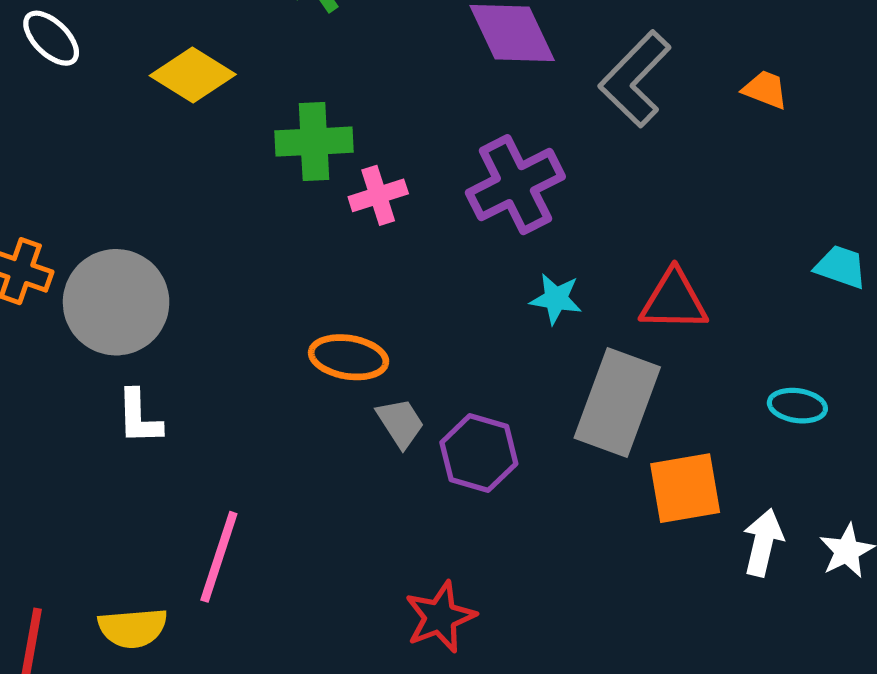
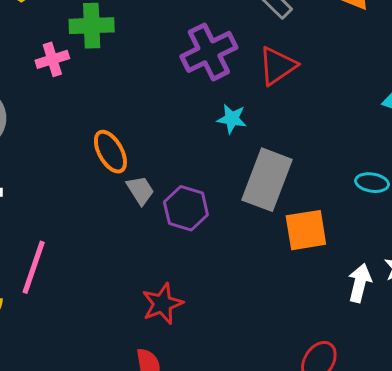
pink cross: (378, 195) -> (52, 59), moved
red triangle: (674, 301) -> (278, 66), moved, turned -36
orange ellipse: (349, 357) -> (110, 152), turned 51
white arrow: (763, 542) -> (360, 283), moved

